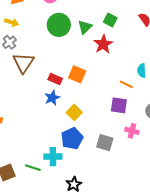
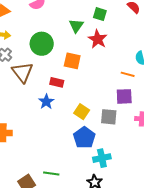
green circle: (59, 25) -> (42, 44), moved
orange square: (77, 74) -> (72, 61), moved
blue star: (52, 98) -> (46, 102), moved
gray square: (105, 143) -> (109, 117), moved
cyan cross: (53, 157) -> (102, 158), moved

